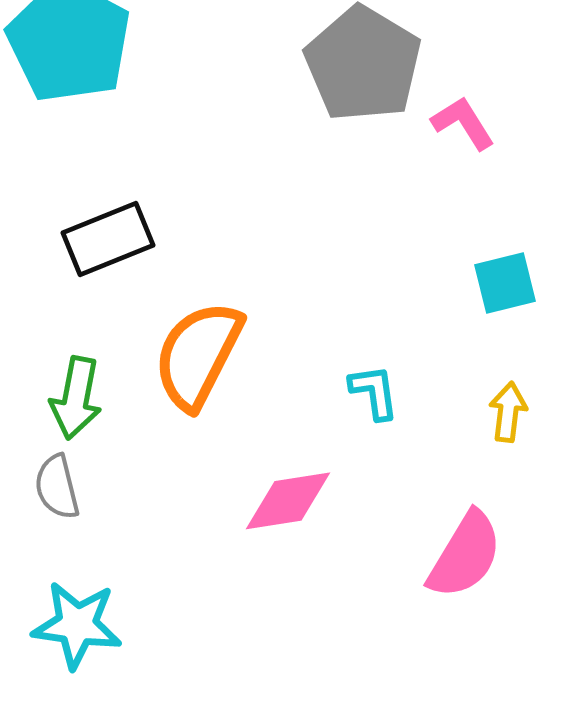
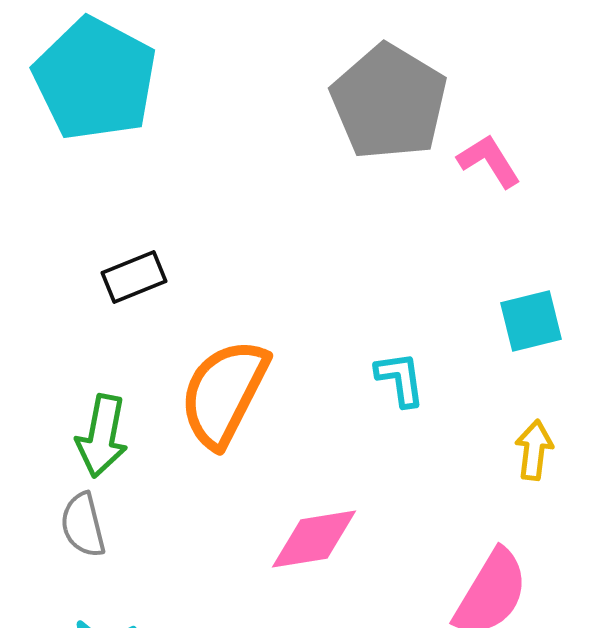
black rectangle: (108, 239) -> (134, 277), size x0.7
cyan L-shape: (374, 392) -> (400, 379), moved

